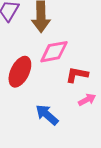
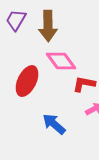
pink diamond: (54, 52) -> (61, 61), turned 64

